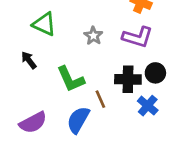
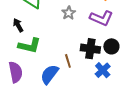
green L-shape: (71, 79) -> (29, 46), moved, turned -60
purple semicircle: (33, 123) -> (16, 72), turned -80

